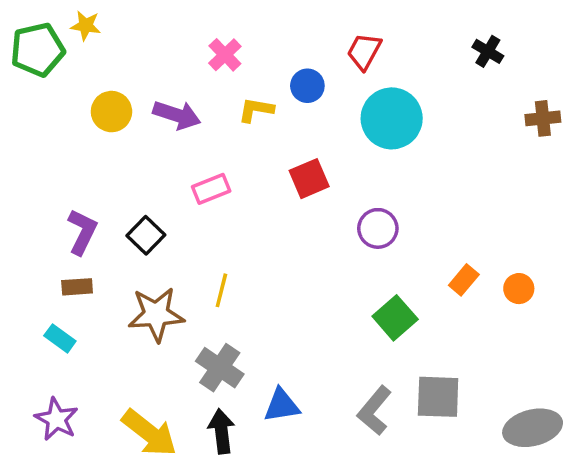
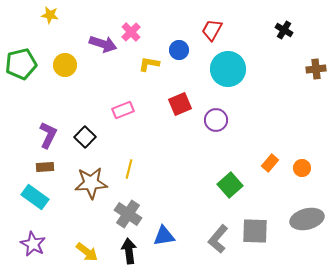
green pentagon: (38, 50) -> (21, 64), moved
purple arrow: (177, 115) -> (103, 44), moved
purple circle: (378, 228) -> (216, 120), moved
cyan rectangle: (60, 338) -> (35, 197), size x1.5
gray ellipse: (533, 428) -> (307, 219), moved
yellow arrow: (149, 433) -> (87, 252), size x0.7

